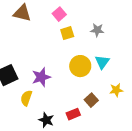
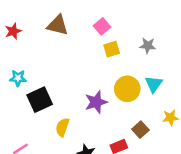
purple star: (41, 77) -> (96, 102), moved

